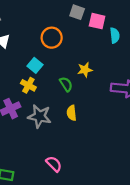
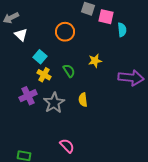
cyan square: (35, 65) -> (40, 57), moved
green semicircle: (66, 84) -> (69, 71), moved
gray star: (39, 116) -> (54, 103), turned 30

